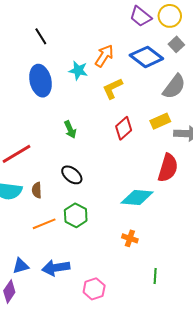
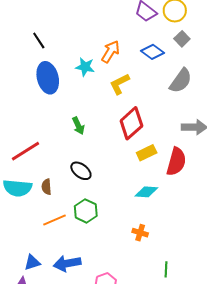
black line: (41, 36) -> (39, 41), moved
blue diamond: (146, 57) -> (153, 52), size x0.7
yellow rectangle: (160, 121) -> (147, 153), moved
red diamond: (124, 128) -> (131, 123), size x1.4
cyan diamond: (137, 197) -> (146, 192), size x0.7

